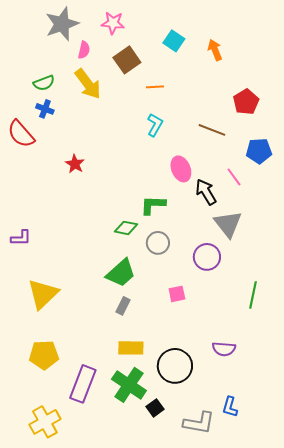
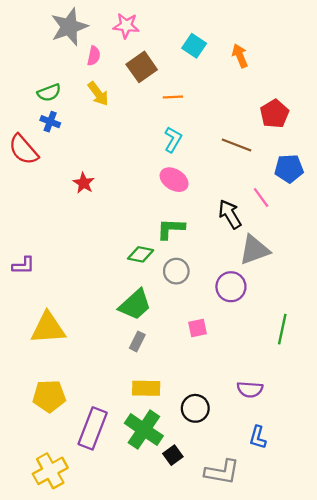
yellow arrow: (88, 84) -> (98, 94), size x0.7
pink ellipse: (181, 169) -> (174, 180), moved, turned -35
gray triangle: (228, 224) -> (254, 250), turned 48
yellow triangle: (43, 294) -> (48, 328), turned 40
black circle: (175, 366) -> (195, 408), size x0.7
blue L-shape: (230, 407) -> (258, 437), moved

